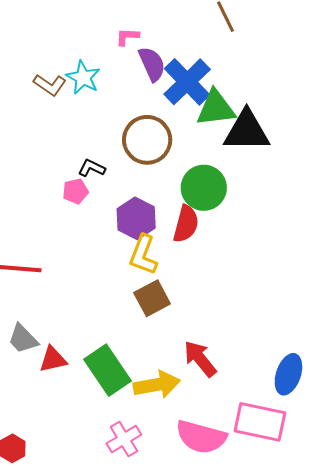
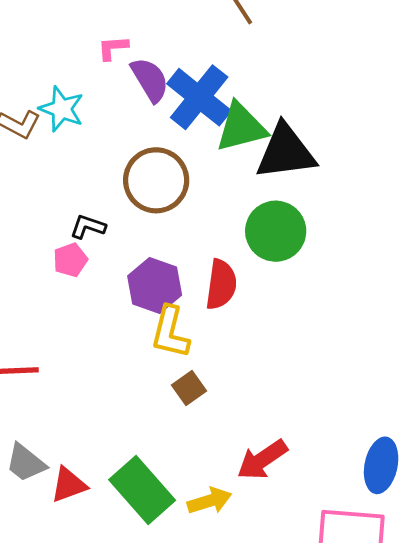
green circle: (204, 188) -> (276, 231), moved
brown square: (152, 298) -> (189, 388), size x0.7
red arrow: (200, 359) -> (262, 460), turned -78
yellow arrow: (157, 385) -> (209, 501), size x0.7

